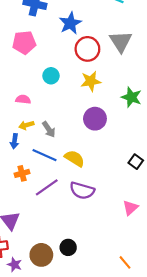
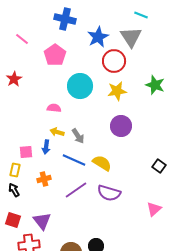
gray triangle: (121, 41) -> (131, 37), moved
pink pentagon: (24, 43) -> (55, 55), turned -30
cyan circle: (51, 76) -> (80, 86), size x1.6
green star: (131, 97) -> (155, 85), moved
yellow arrow: (26, 125) -> (57, 132), turned 32
orange cross: (22, 173) -> (44, 179), moved

